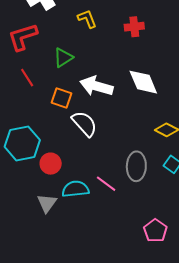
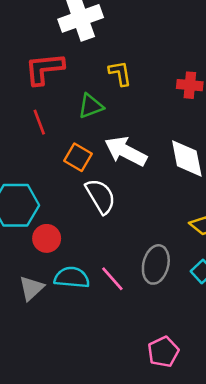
yellow L-shape: (87, 19) -> (120, 73), moved

